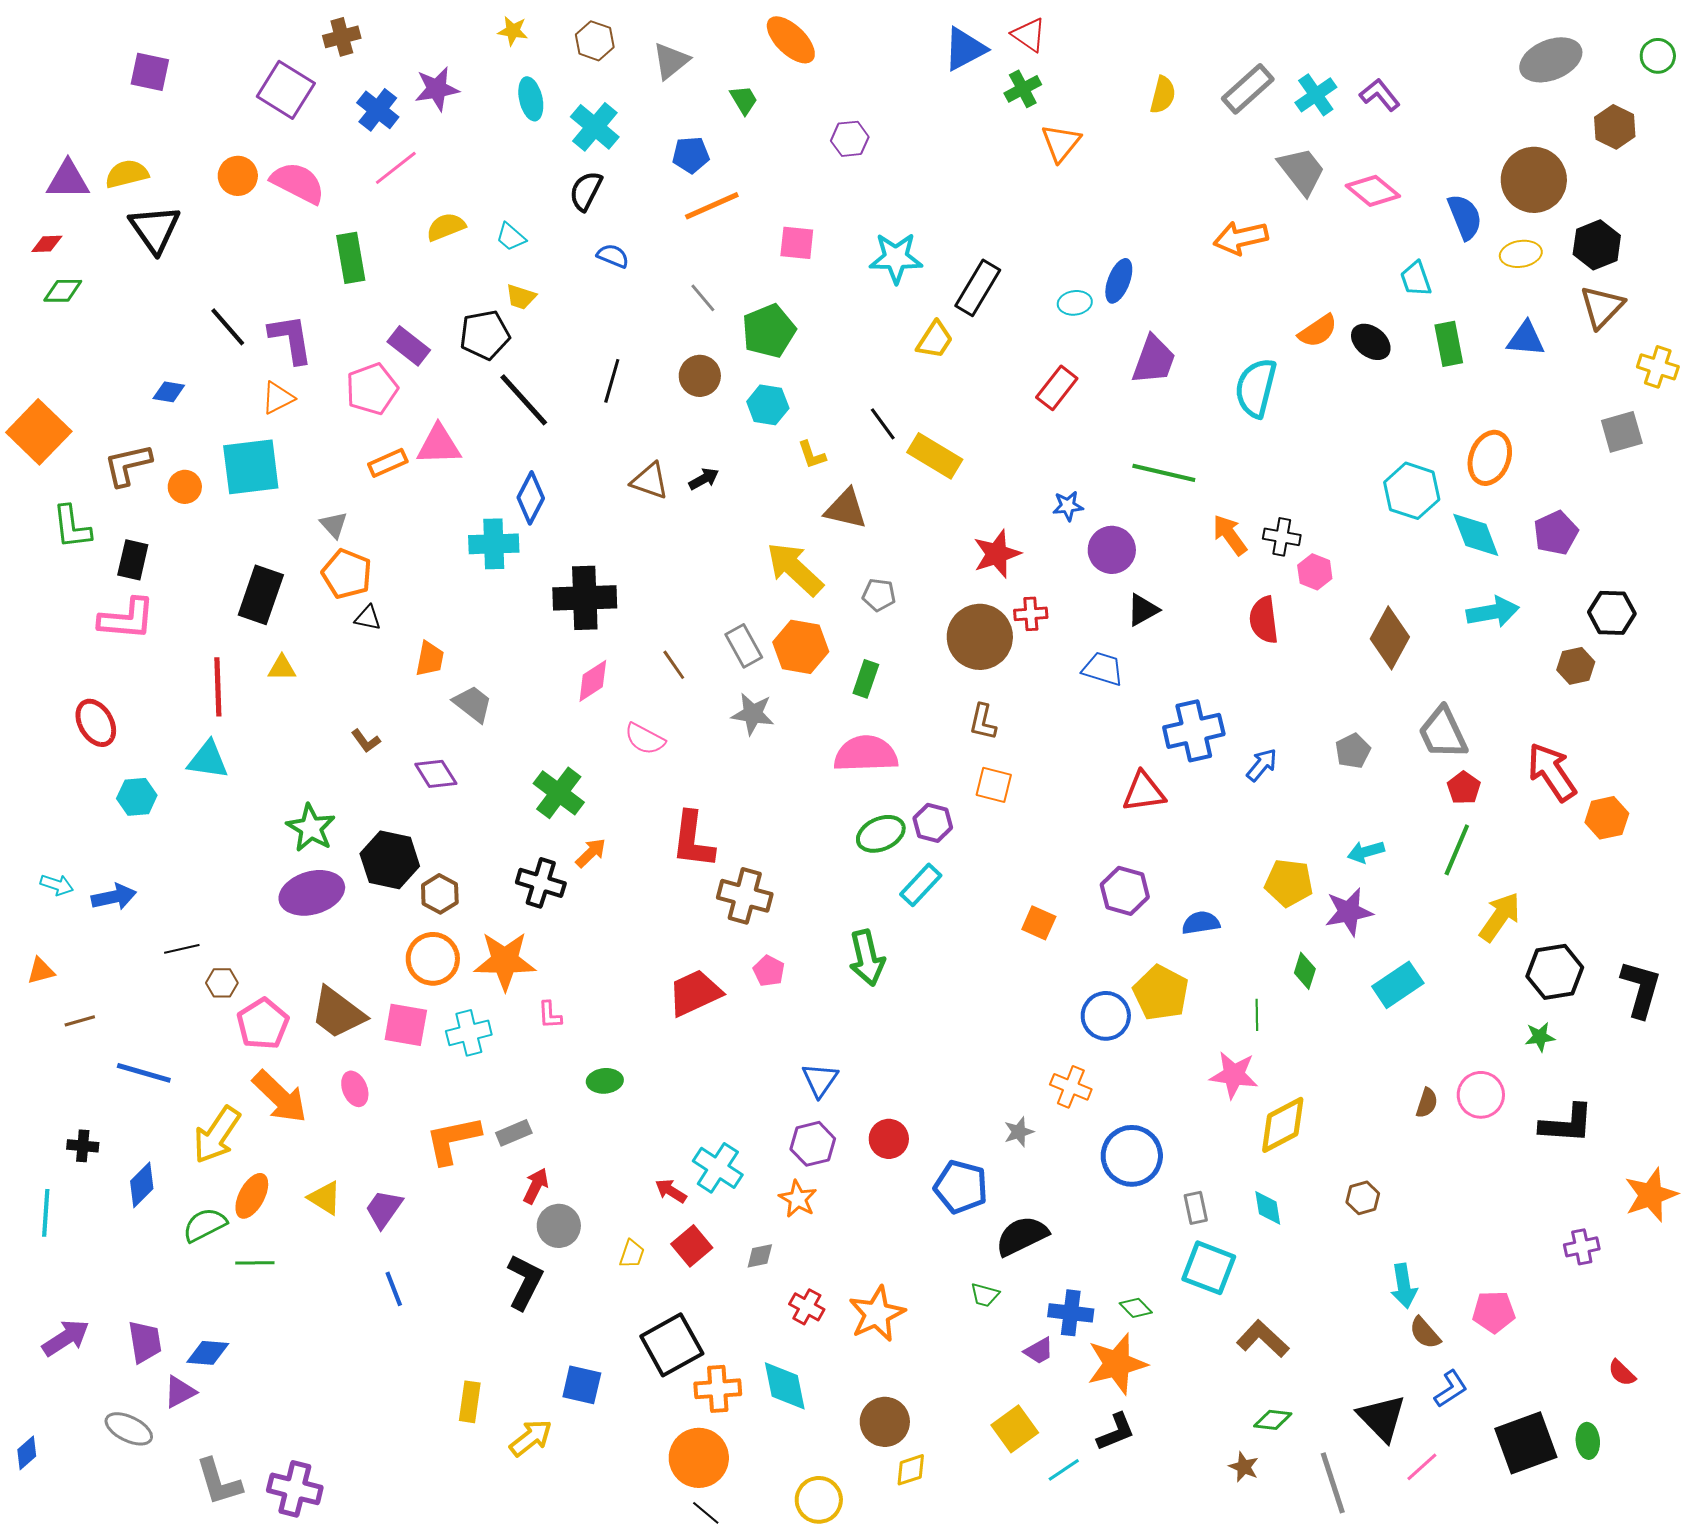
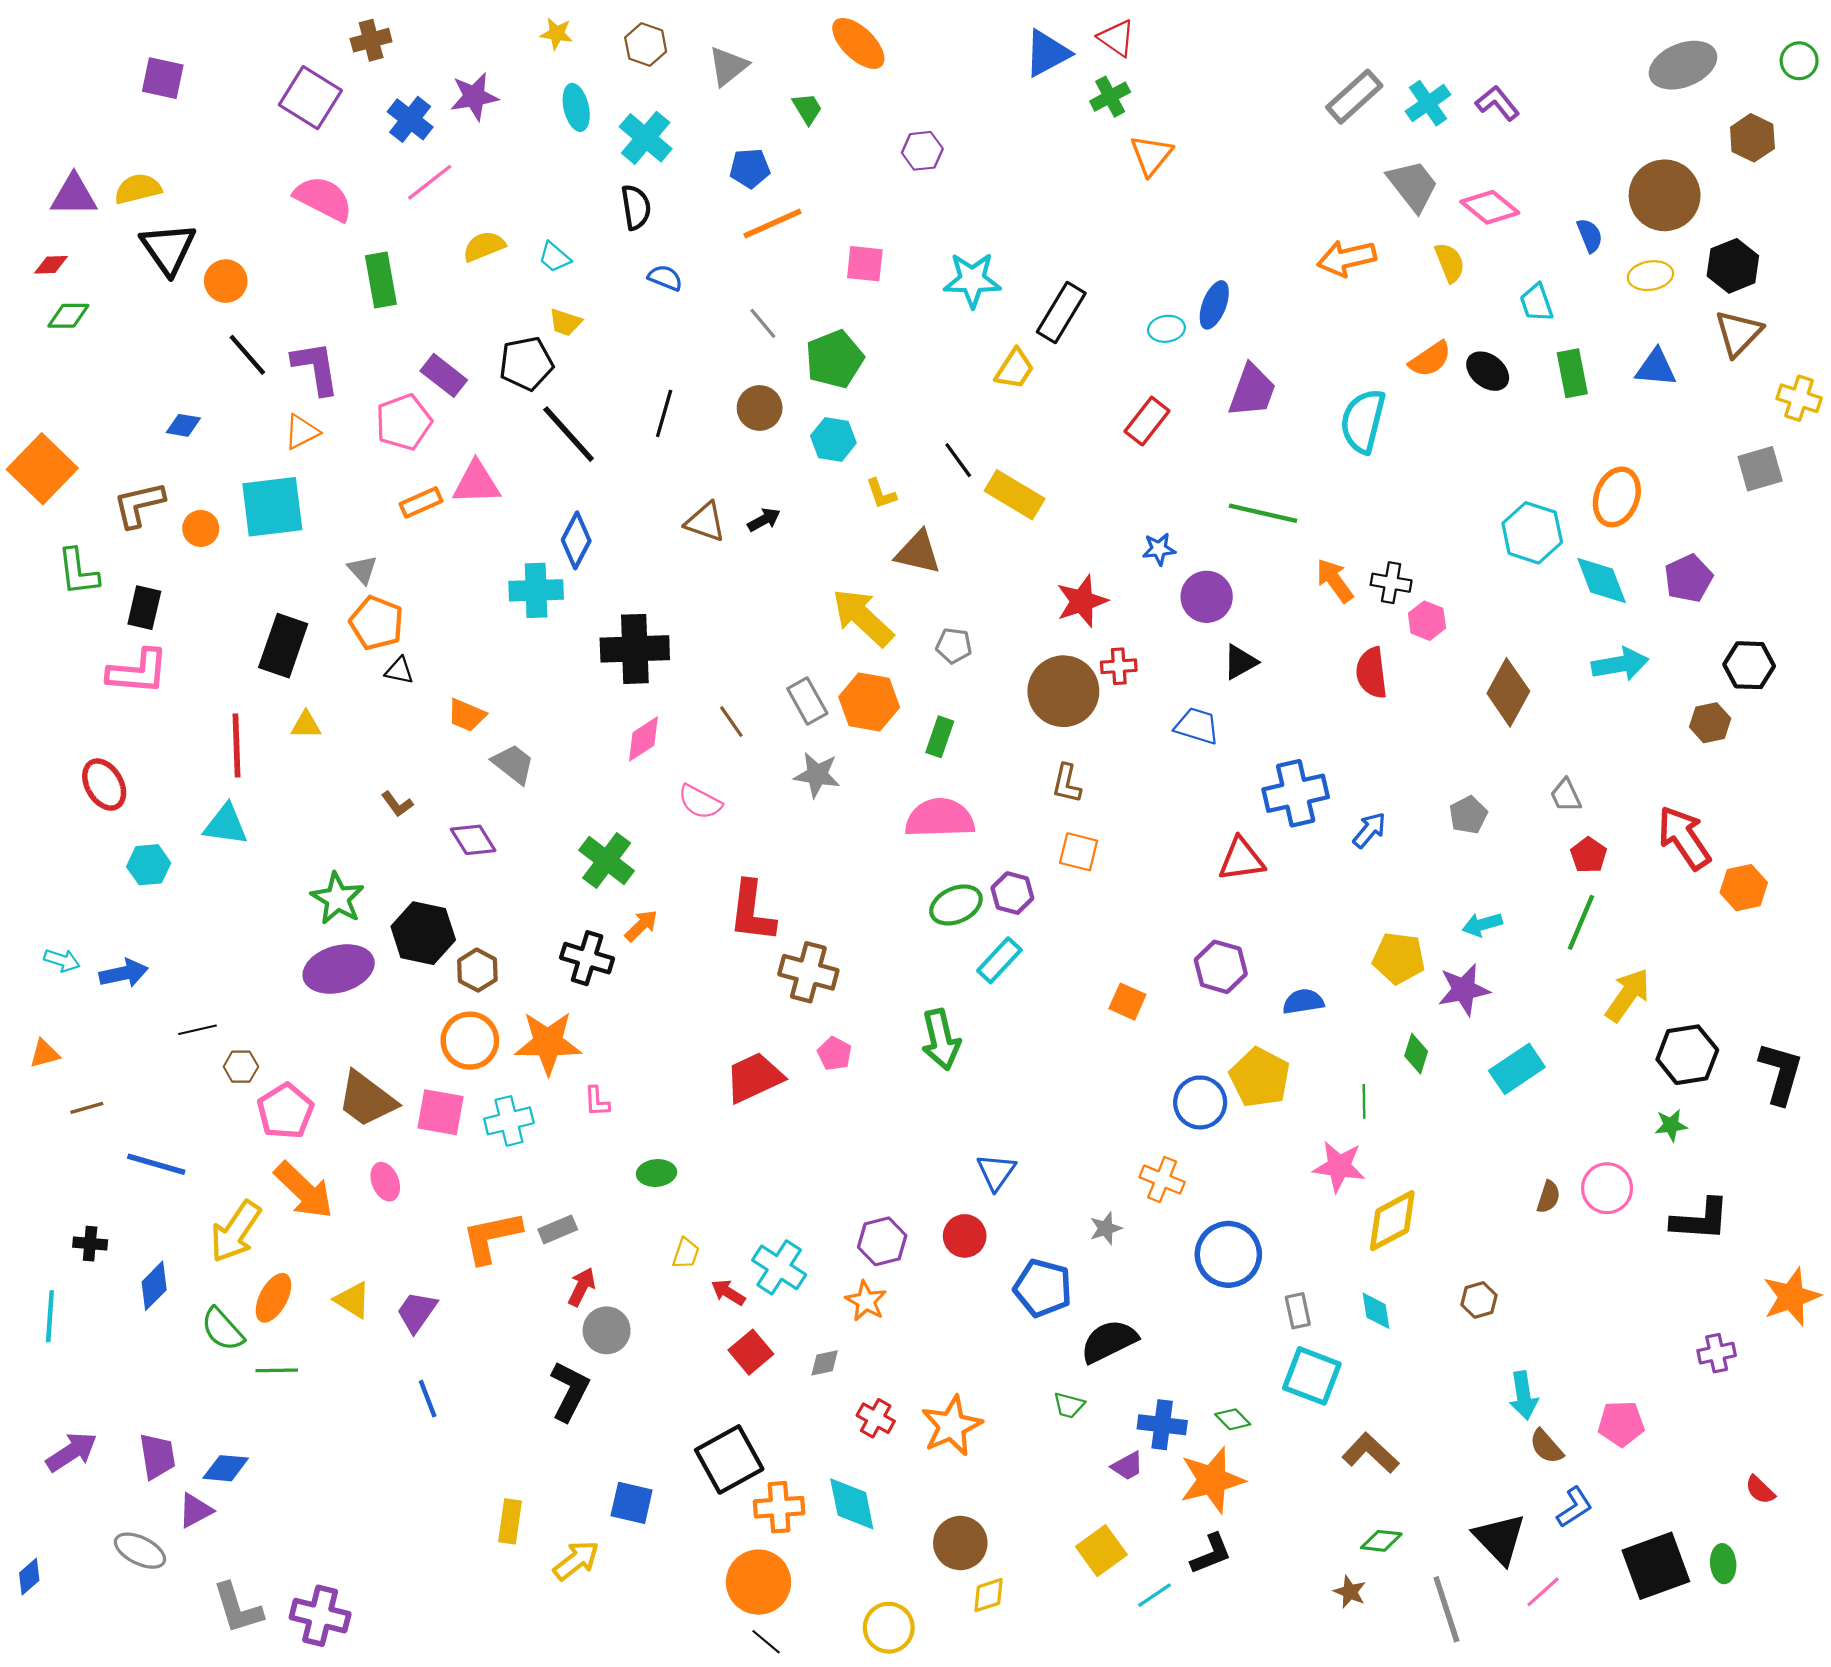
yellow semicircle: (1163, 95) -> (1450, 263), moved, turned -36
orange circle: (238, 176) -> (226, 281), moved
black semicircle: (586, 191) -> (636, 207), turned 144
blue semicircle: (1465, 217) -> (1590, 235), size x0.7
orange trapezoid: (430, 659) -> (467, 715), turned 102
gray trapezoid: (1443, 733) -> (1566, 795), size x0.6
blue triangle: (820, 1080) -> (996, 1172), moved
green semicircle: (205, 1225) -> (222, 1329), turned -105
yellow trapezoid: (632, 1254) -> (686, 1253), moved

